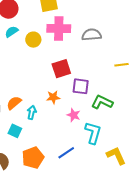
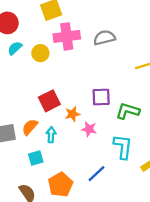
red square: (61, 69) -> (49, 101), moved
pink star: (74, 115) -> (89, 129), moved
cyan square: (15, 131) -> (36, 158), turned -32

